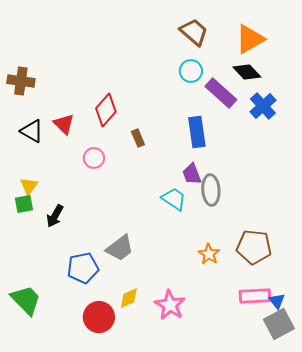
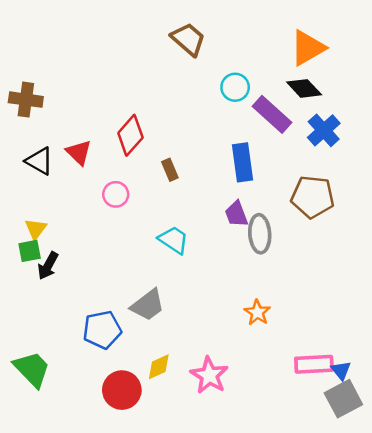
brown trapezoid: (194, 32) -> (188, 39), moved
cyan trapezoid: (174, 199) -> (174, 240), moved
black arrow: (55, 216) -> (48, 266), moved
brown pentagon: (254, 247) -> (313, 197), moved

